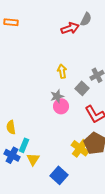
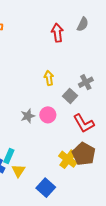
gray semicircle: (86, 19) -> (83, 24), moved
red arrow: (70, 28) -> (57, 33), turned -78
gray star: (57, 96) -> (28, 116), moved

